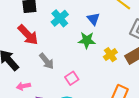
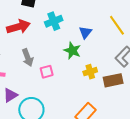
red arrow: (28, 35) -> (18, 27), turned -80
pink square: (72, 78) -> (47, 72), moved

